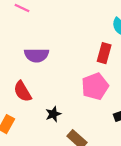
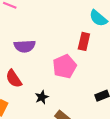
pink pentagon: (95, 86) -> (65, 66), moved

